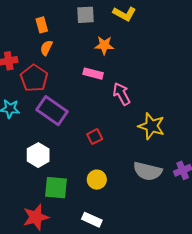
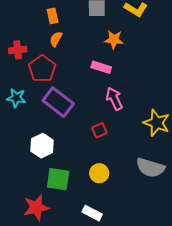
pink arrow: (122, 94) -> (114, 99), moved

